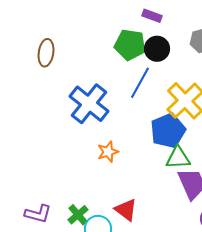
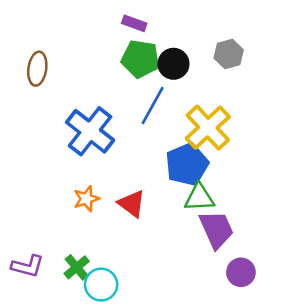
purple rectangle: (152, 16) -> (134, 23), moved
orange star: (108, 152) -> (86, 199), moved
red triangle: (126, 210) -> (132, 204), moved

